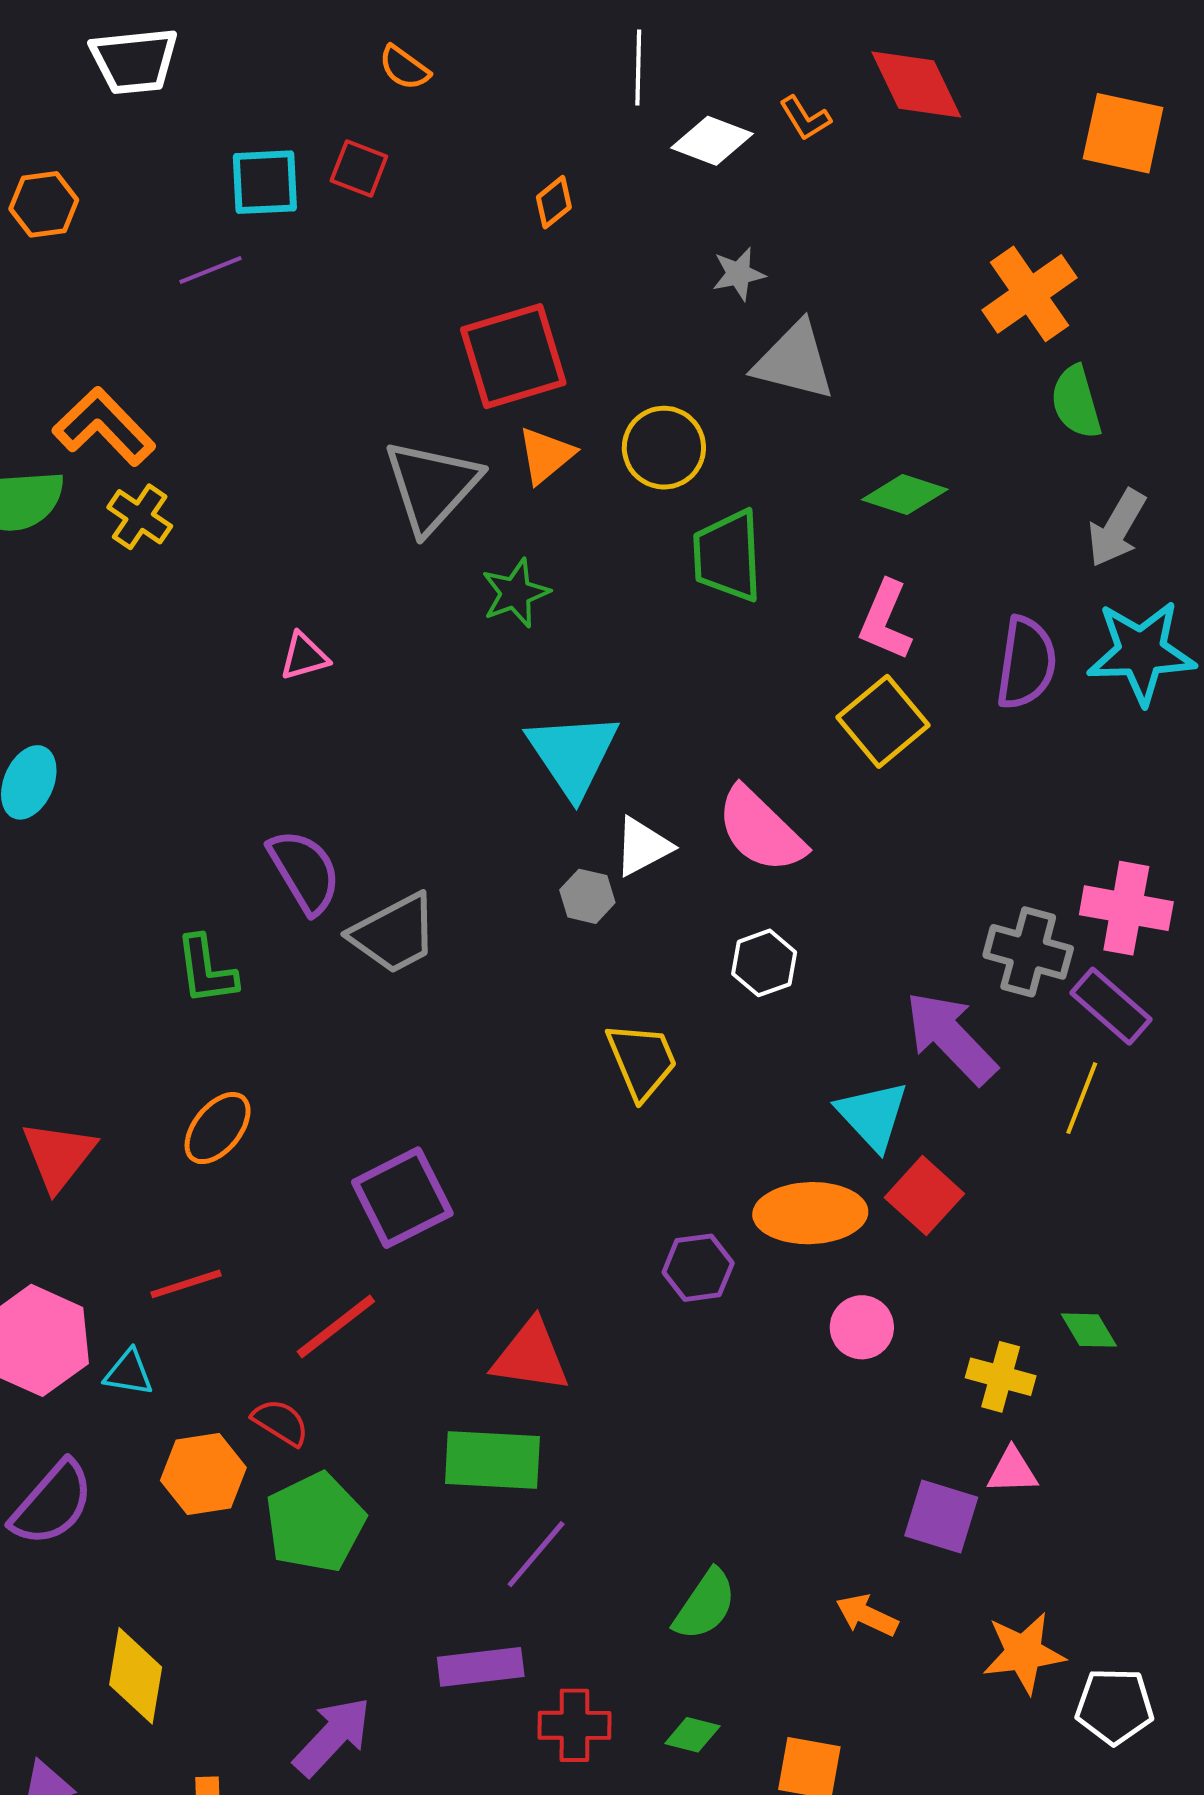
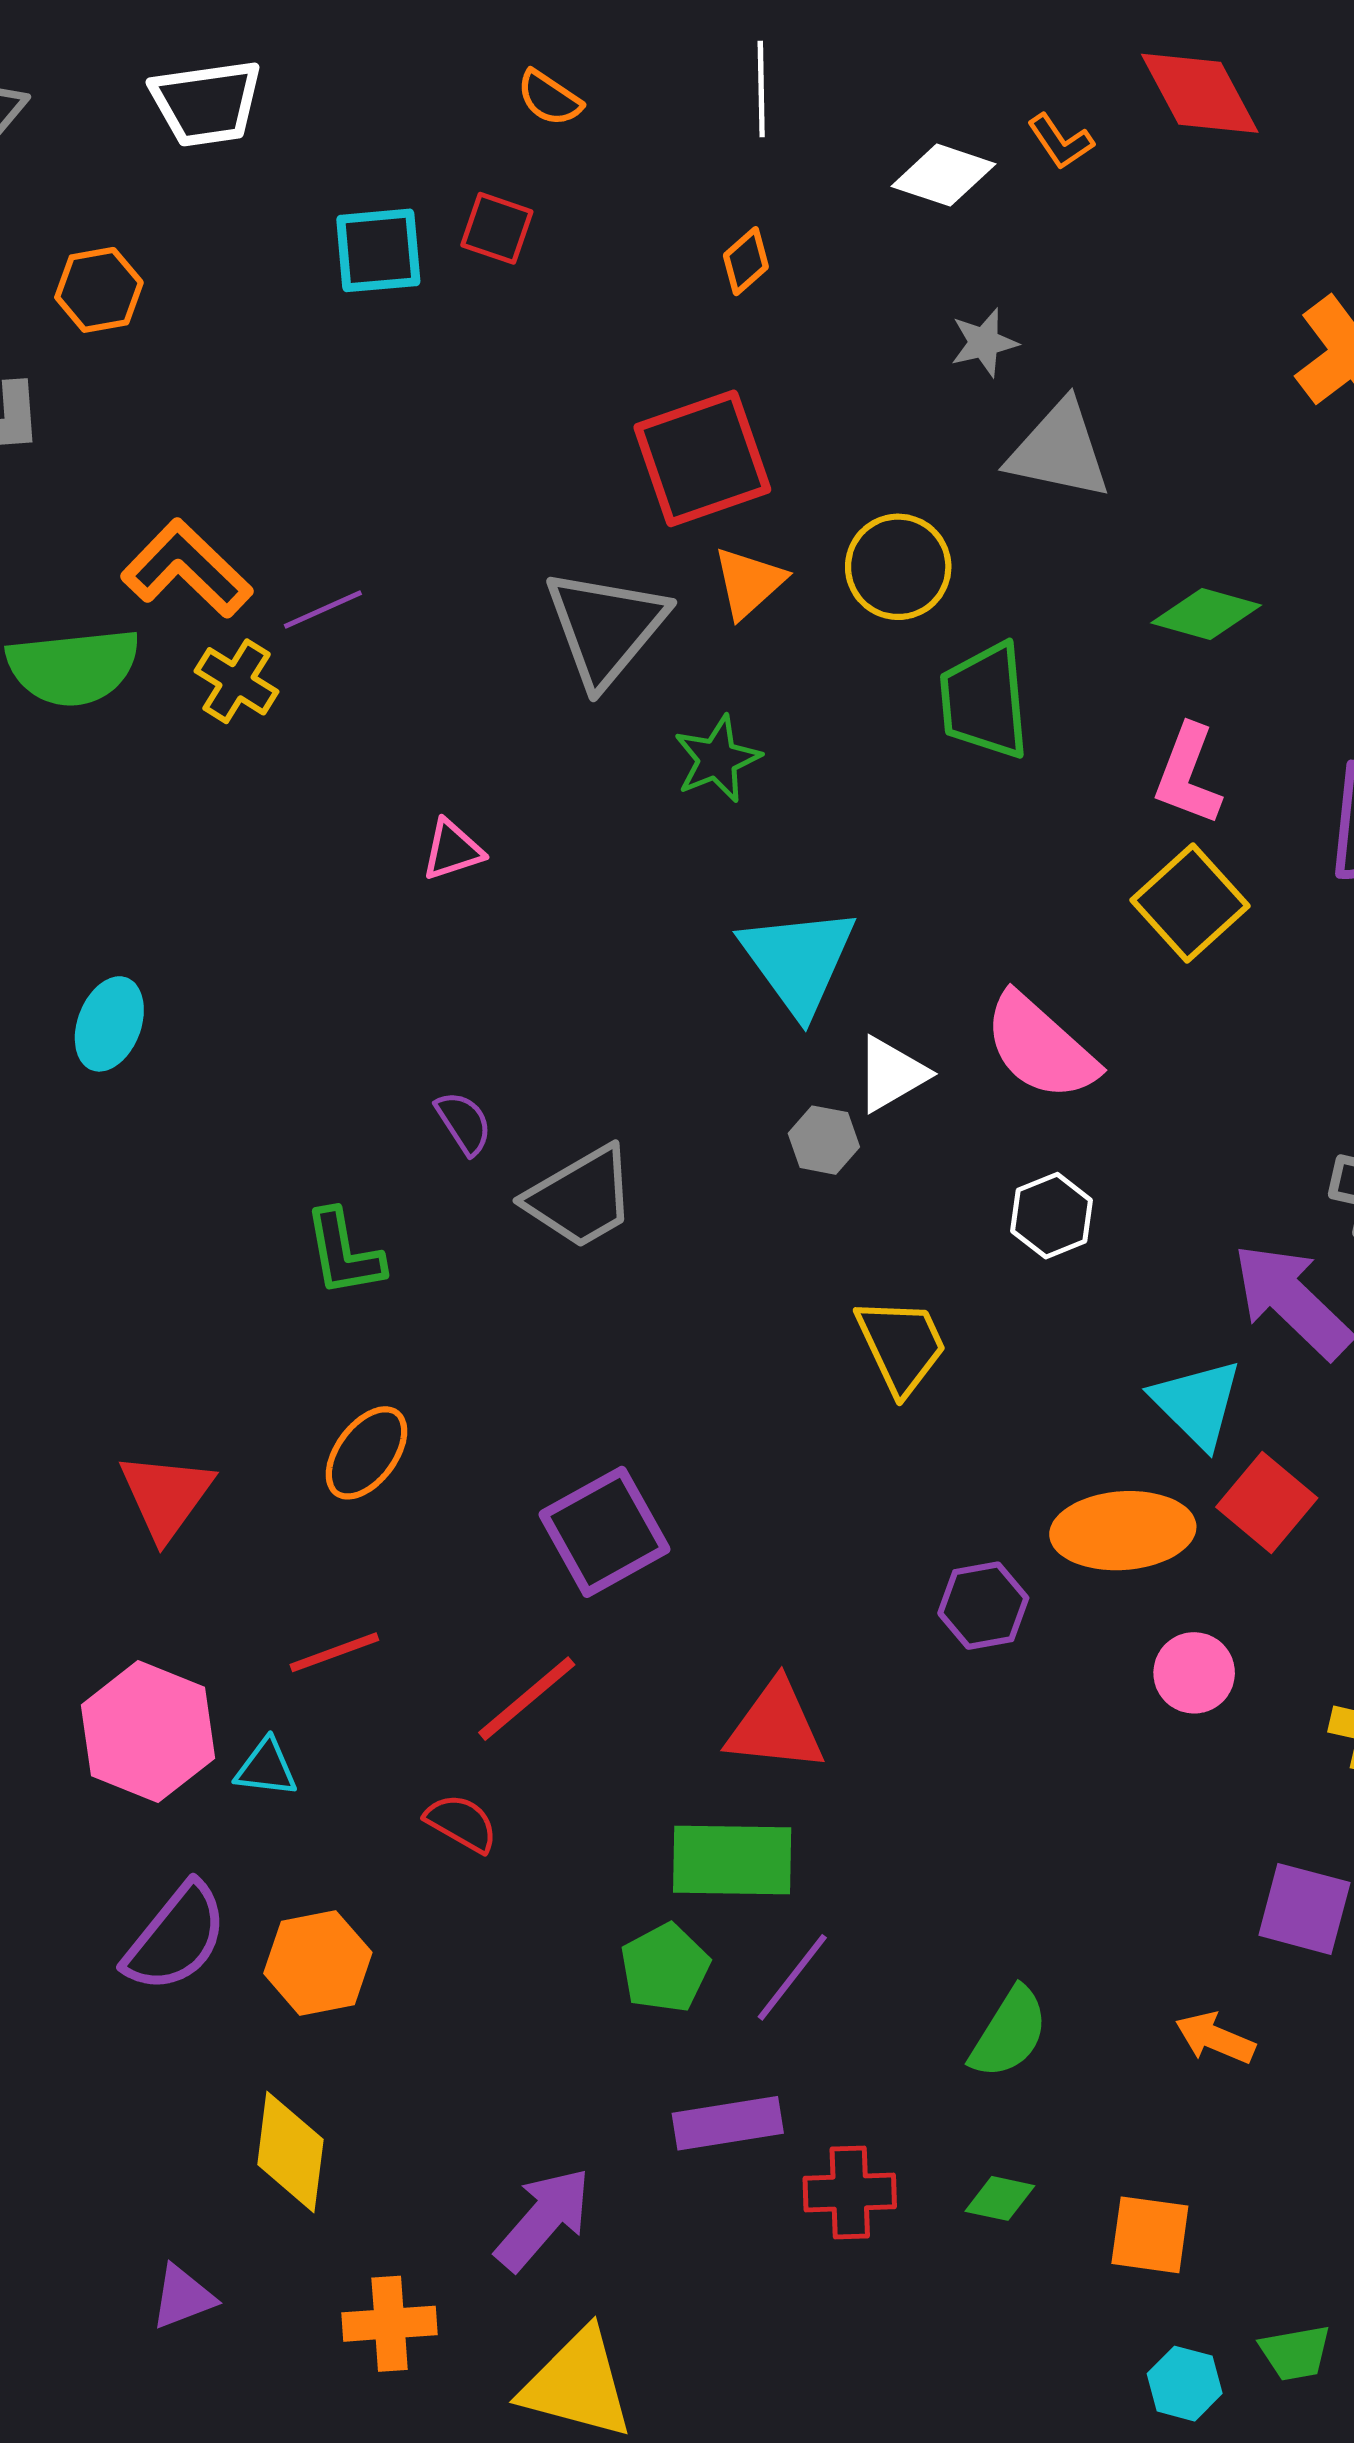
white line: (638, 68) -> (761, 89), moved
purple line: (211, 270) -> (323, 610), moved
purple semicircle: (304, 871) -> (464, 1123), size x0.6
orange hexagon: (203, 1474) -> (318, 1963), moved
green pentagon: (315, 1522) -> (665, 1968), moved, size x0.7

